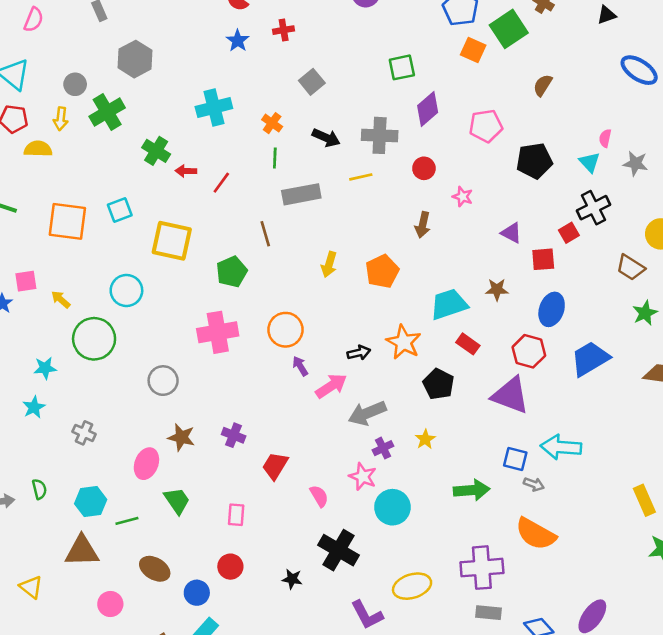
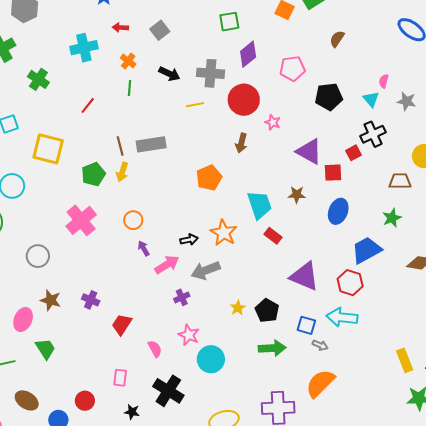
red circle: (424, 168) -> (244, 100), size x1.8
red arrow: (186, 171) -> (120, 28), moved
gray rectangle: (301, 194) -> (151, 144), moved
purple triangle: (511, 233) -> (309, 151), size x1.6
yellow arrow: (329, 264) -> (122, 172), moved
brown trapezoid: (631, 268) -> (400, 181), turned 145
cyan trapezoid: (449, 304) -> (259, 205), turned 88
green star: (645, 313) -> (392, 218), moved
orange circle: (285, 330) -> (133, 220), size x0.7
pink cross: (218, 332) -> (81, 220), turned -32
red hexagon: (529, 351) -> (350, 283), moved
black pentagon: (438, 384) -> (267, 310), moved
gray arrow: (367, 413) -> (206, 270), moved
purple cross: (383, 448) -> (182, 297), moved
pink rectangle: (236, 515) -> (120, 378), moved
orange semicircle: (536, 534) -> (320, 383), turned 104

